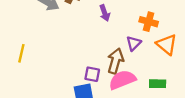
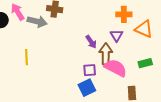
purple arrow: (105, 13) -> (91, 42), moved
yellow line: (21, 53) -> (27, 57), moved
pink semicircle: (122, 80) -> (116, 68), turned 65

